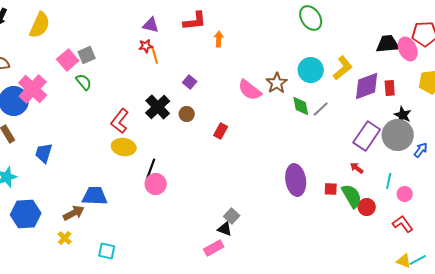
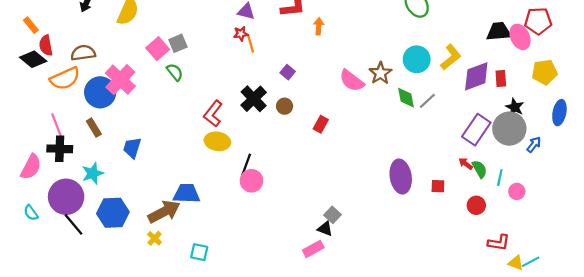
green semicircle: (352, 196) -> (480, 169), moved, size x0.7
brown arrow: (74, 213) -> (164, 212), size x1.4
red L-shape: (403, 224) -> (499, 243), moved, turned 135

